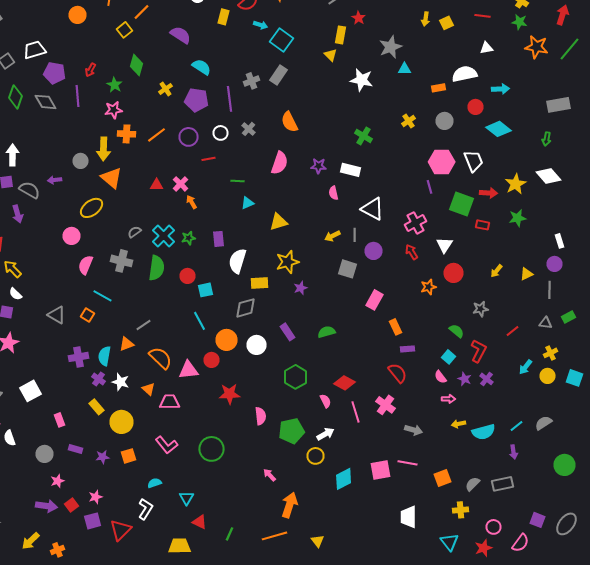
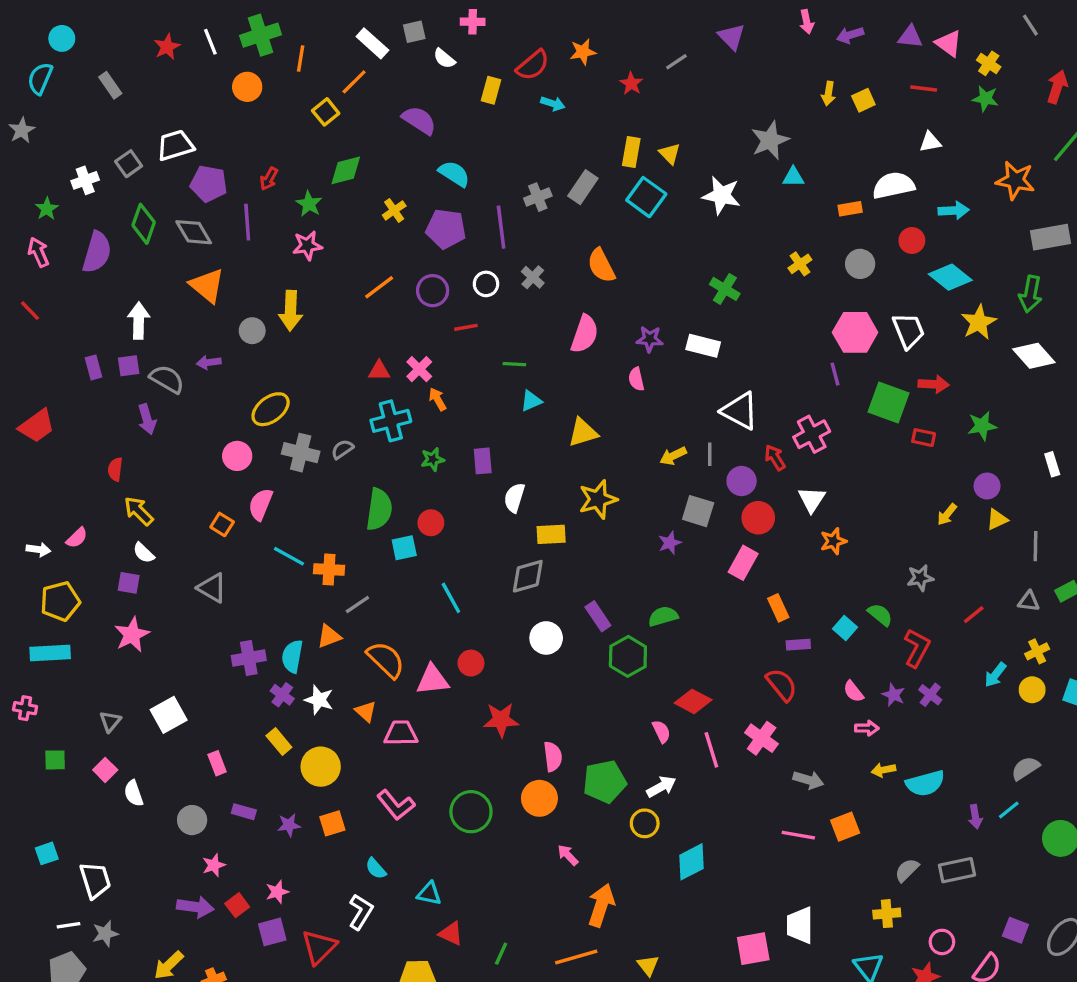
red star: (358, 18) -> (631, 84), moved
yellow rectangle: (340, 35) -> (631, 152), moved
cyan square: (282, 40) -> (646, 197), moved
orange star: (536, 47) -> (1015, 180), moved
green diamond: (136, 65) -> (346, 170), turned 60
orange cross: (126, 134) -> (329, 570), moved
green arrow: (546, 139) -> (1030, 294), size x1.5
orange triangle: (112, 178) -> (207, 286), moved
yellow star: (516, 184) -> (979, 322), moved
pink semicircle: (334, 193) -> (636, 379), moved
cyan cross: (164, 236) -> (391, 421), moved, turned 30
white triangle: (444, 245) -> (812, 499), moved
red arrow: (412, 252) -> (775, 458), moved
gray cross: (122, 261) -> (301, 453), moved
white semicircle: (238, 261) -> (514, 498), size x0.7
purple circle: (554, 264) -> (987, 486), moved
red circle: (454, 273) -> (758, 518), moved
purple star: (300, 288) -> (670, 543), moved
cyan square: (206, 290) -> (404, 548), moved
orange square: (88, 315) -> (222, 524), moved
orange circle: (226, 340) -> (539, 798), moved
cyan square: (448, 357) -> (845, 628), moved
green hexagon: (296, 377) -> (628, 656), moved
cyan line: (516, 426) -> (1009, 810), moved
pink square: (380, 470) -> (753, 949), moved
orange square: (442, 478) -> (845, 827), moved
cyan semicircle: (154, 483) -> (376, 868), turned -112
cyan triangle: (186, 498) -> (429, 894), turned -49

